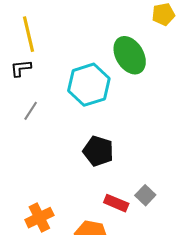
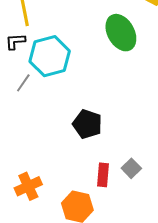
cyan hexagon: (89, 85) -> (50, 56), moved
red rectangle: (116, 203) -> (103, 175), turned 70

